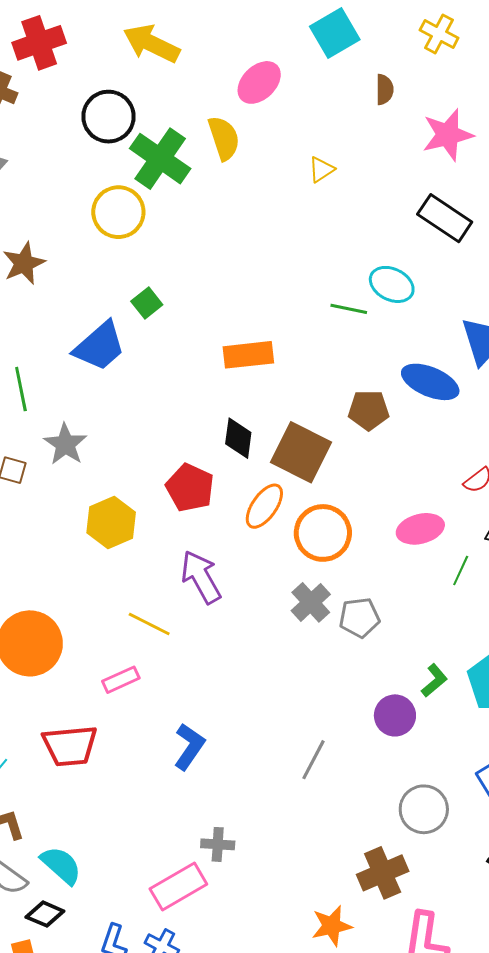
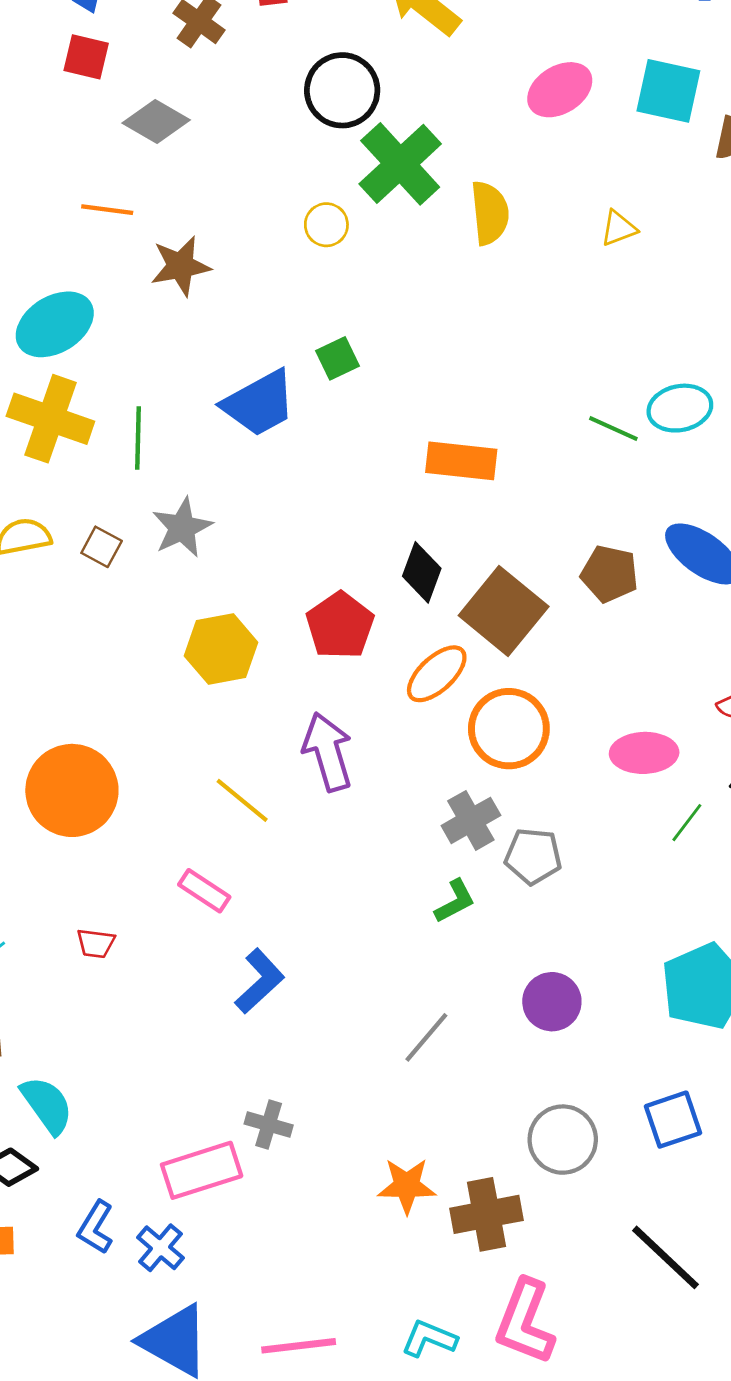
cyan square: (335, 33) -> (668, 91), moved, turned 30
yellow semicircle: (224, 138) -> (490, 213), moved
yellow circle: (118, 212) -> (326, 225), size x0.6
cyan ellipse: (392, 284) -> (680, 408), turned -51
pink rectangle: (121, 680) -> (204, 891), moved, turned 45
green L-shape: (434, 680) -> (455, 901), moved
red trapezoid: (70, 746) -> (96, 943), size x0.5
orange star: (332, 926) -> (407, 1186), moved

